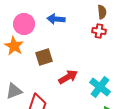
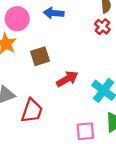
red cross: (99, 31) -> (102, 27), turned 32

